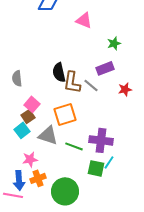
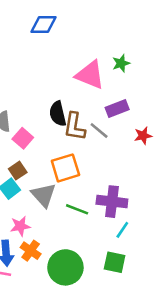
pink triangle: (84, 20) -> (90, 75), moved, size x1.4
green star: (114, 43) -> (121, 63), moved
pink square: (32, 104) -> (23, 138), moved
gray triangle: (48, 135) -> (44, 195), turned 30
green square: (96, 168) -> (115, 262), moved
orange cross: (38, 178) -> (31, 251), turned -35

